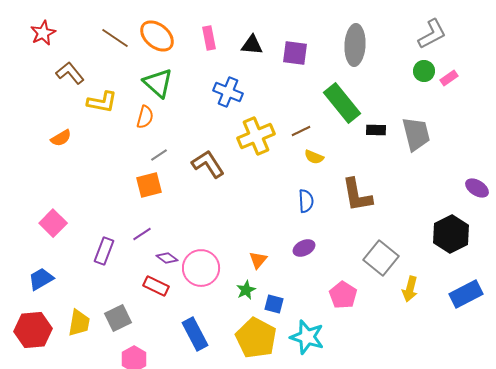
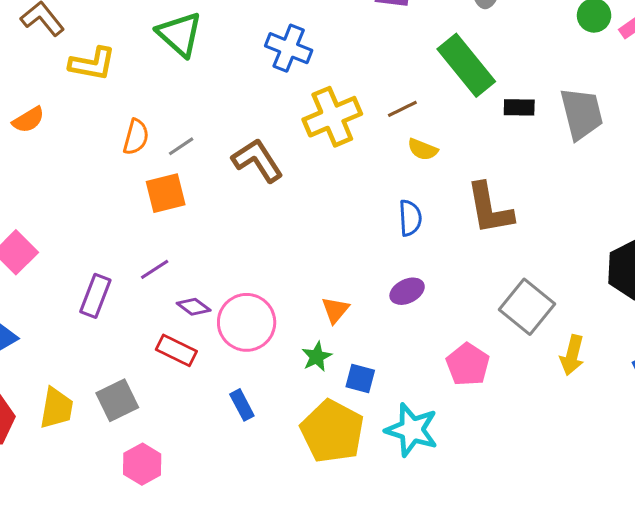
orange semicircle: (145, 117) -> (136, 137), moved
blue rectangle: (195, 334) -> (242, 405), moved, size x0.6

